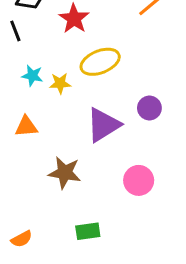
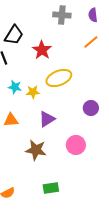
purple triangle: (103, 125) -> (47, 119), moved, size x0.7
pink circle: (139, 180) -> (76, 145), moved

